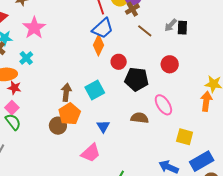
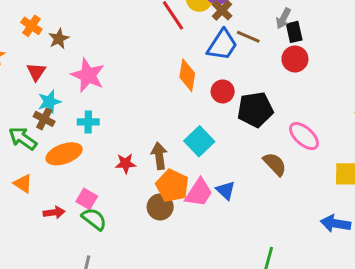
blue trapezoid: (103, 28) -> (222, 45), moved
black rectangle: (182, 28) -> (294, 32), moved
cyan cross: (26, 58) -> (88, 122), turned -32
red circle: (170, 64) -> (295, 59), moved
red star: (14, 88) -> (126, 163), moved
brown semicircle: (140, 118) -> (275, 164), turned 54
pink trapezoid: (91, 153) -> (199, 193), moved

